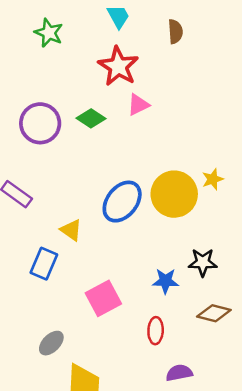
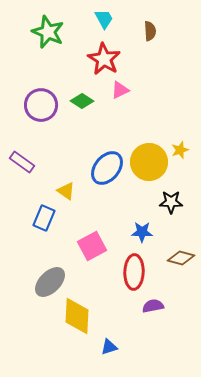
green star: (49, 33) -> (48, 32), size x1.4
black star: (203, 262) -> (171, 202), moved
red ellipse: (156, 331) -> (134, 272), size x1.6
gray ellipse: (51, 343) -> (50, 282), size x1.5

